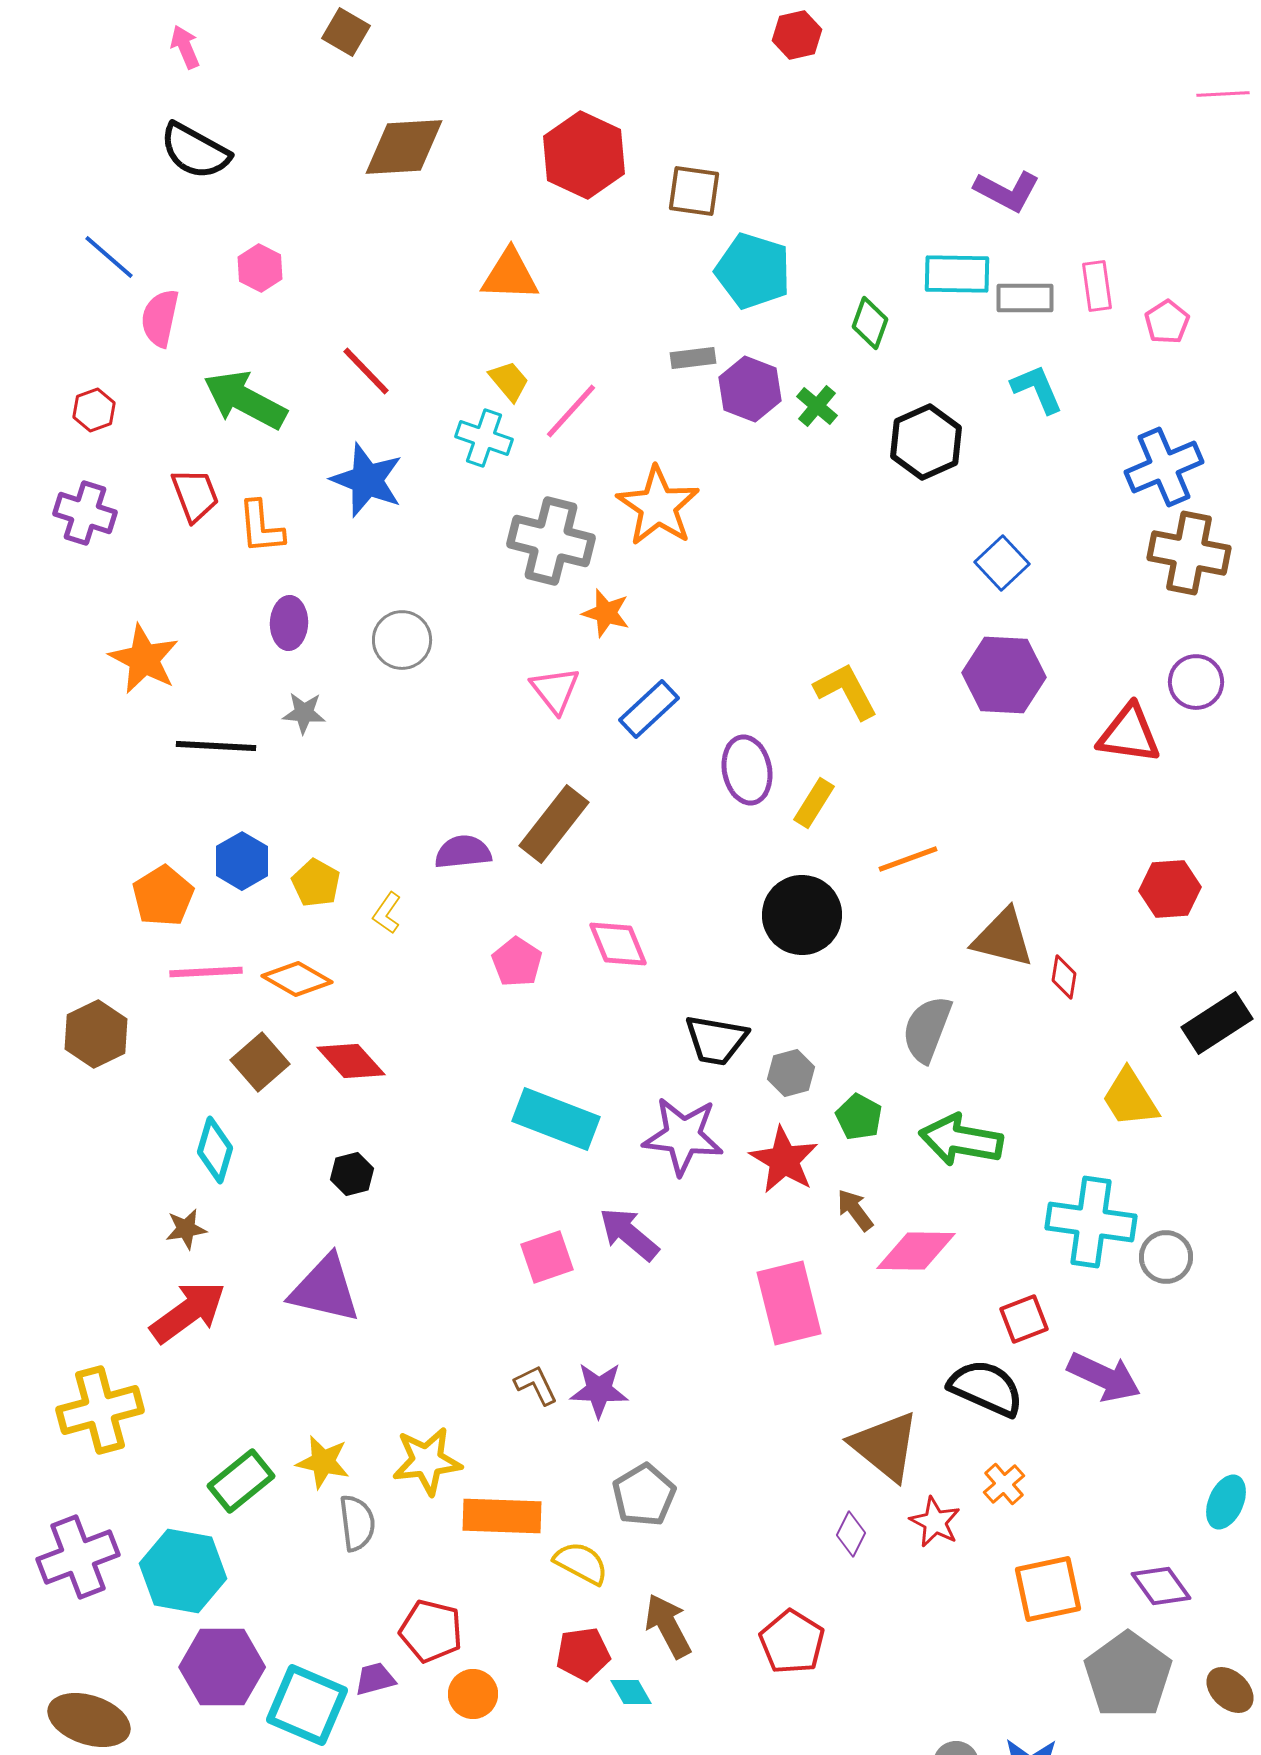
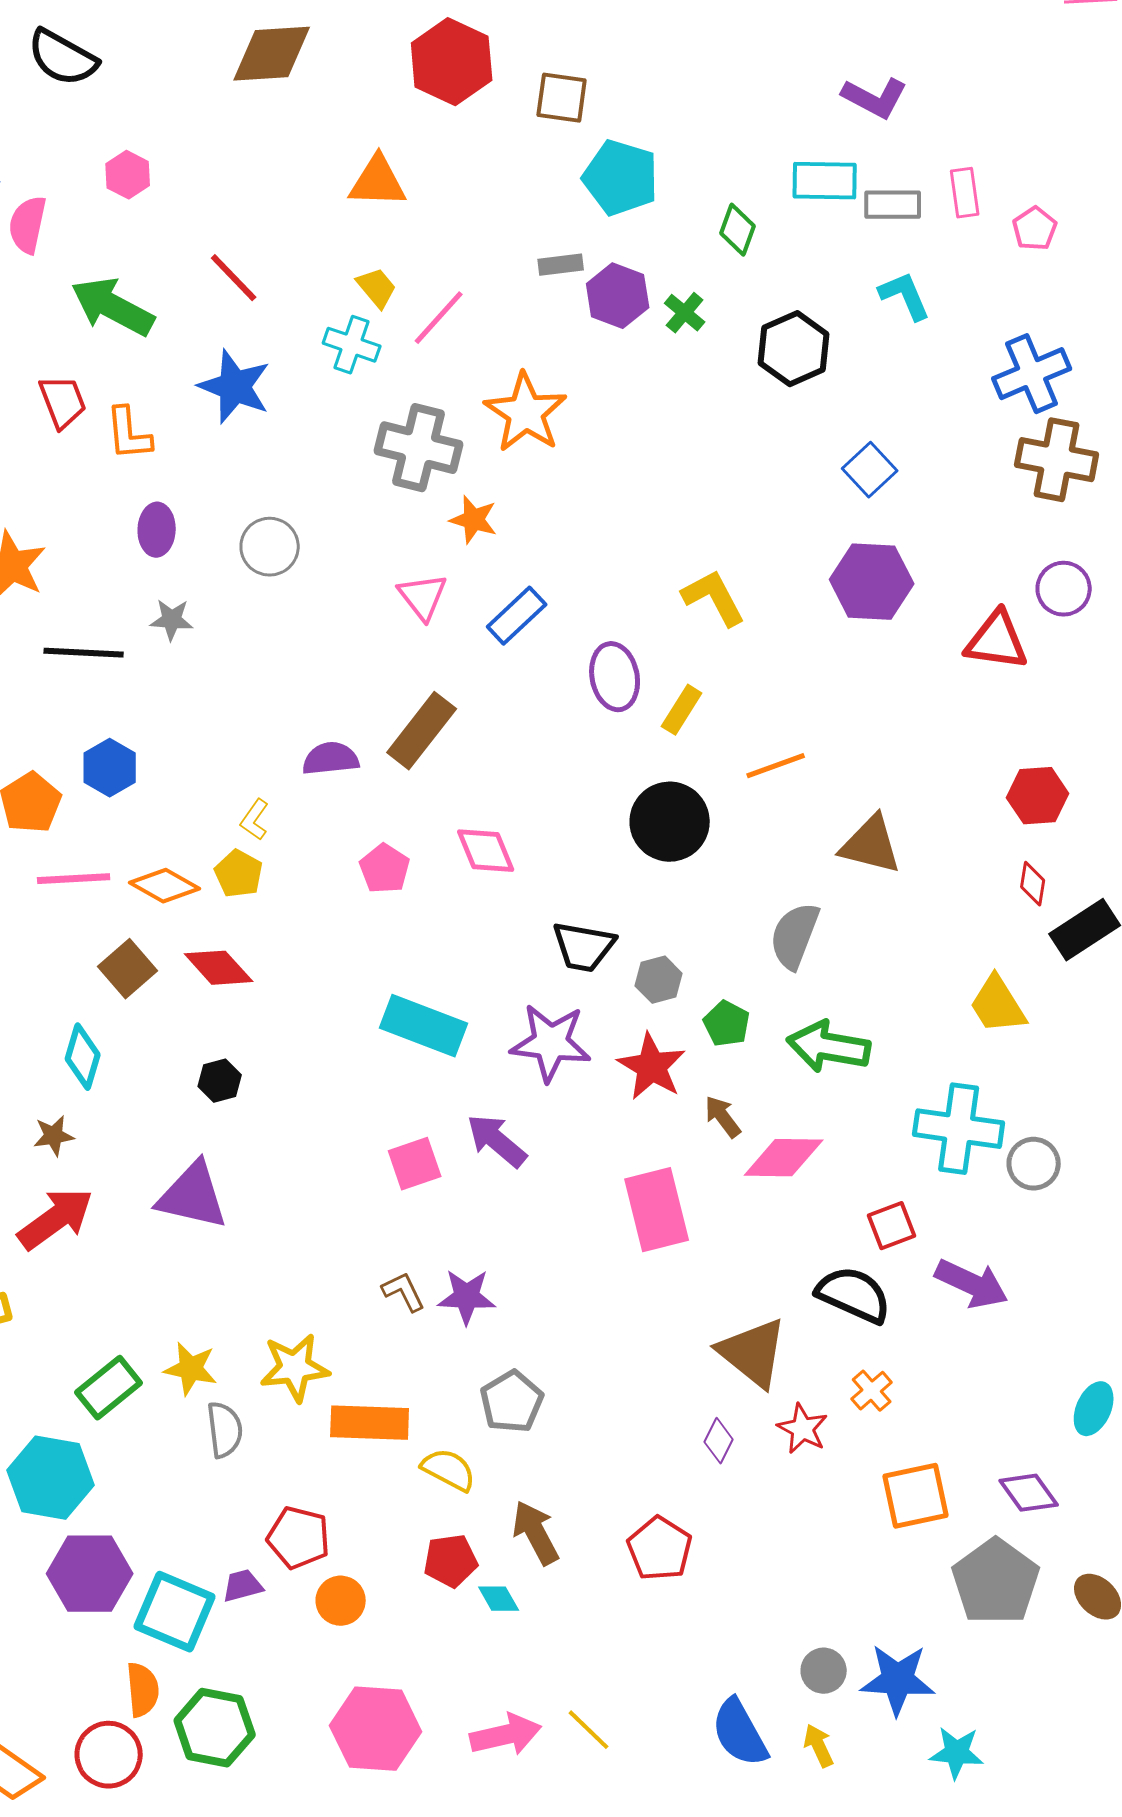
yellow pentagon: (316, 883) -> (239, 874), moved
red diamond: (1064, 977) -> (1033, 884), moved

